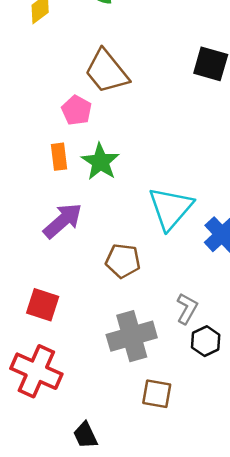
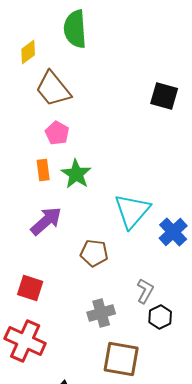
brown trapezoid: (107, 71) -> (53, 89), moved
gray cross: (132, 336) -> (101, 313), size x0.7
brown square: (157, 394) -> (121, 359), size x1.5

